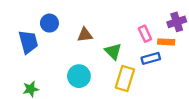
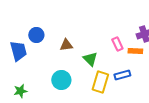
blue rectangle: (151, 58) -> (122, 75), moved

